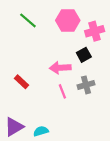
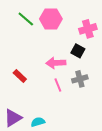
pink hexagon: (68, 20) -> (51, 19), moved
black square: (84, 55) -> (78, 51), turned -32

